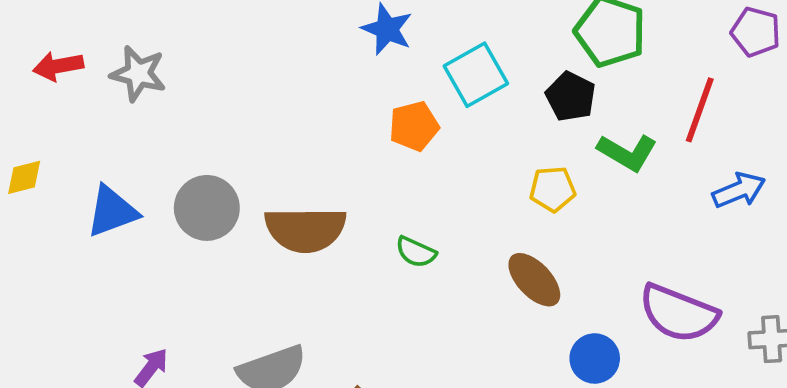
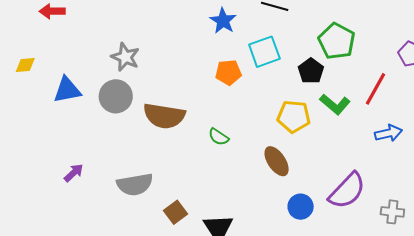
gray star: (138, 74) -> (125, 57), moved
yellow pentagon: (553, 189) -> (294, 117), size x1.4
purple semicircle: (678, 313) -> (347, 191), turned -78

